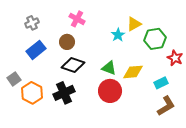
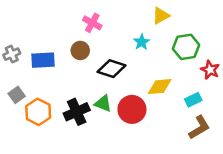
gray cross: (32, 23) -> (12, 54), moved
yellow triangle: (134, 24) -> (161, 16), moved
blue rectangle: (36, 50) -> (43, 60), turned 36
black diamond: (73, 65) -> (112, 69), moved
green triangle: (109, 68) -> (103, 103), moved

